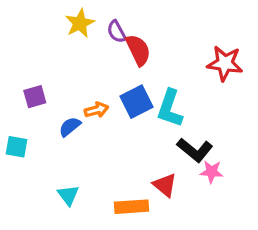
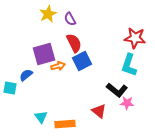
red semicircle: (138, 50) -> (74, 43), moved
purple square: (35, 97) -> (44, 54), moved, size x1.6
cyan L-shape: (170, 108) -> (129, 65), moved
blue semicircle: (70, 127) -> (26, 75), moved
orange rectangle: (132, 207) -> (65, 124), moved

